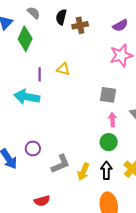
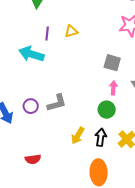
yellow triangle: (63, 69) -> (71, 31), turned -40
gray L-shape: (60, 164) -> (57, 103), moved

